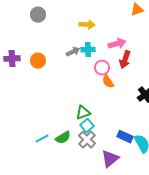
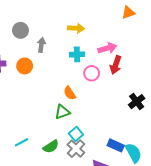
gray circle: (38, 15) -> (20, 30), moved
gray arrow: (73, 52) -> (41, 45), moved, turned -56
orange semicircle: (108, 82) -> (70, 93), moved
green triangle: (83, 113) -> (62, 112), moved
cyan line: (42, 139) -> (22, 142), moved

